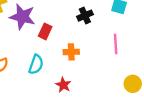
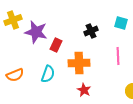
orange cross: (71, 52) -> (79, 63), size x1.5
red star: (63, 85) -> (84, 90), moved

